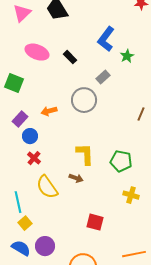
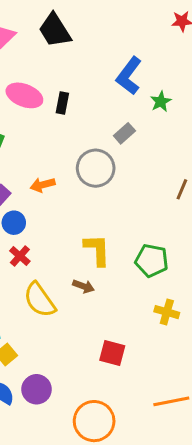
black rectangle: (70, 57) -> (62, 103), moved, turned 56

